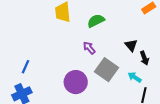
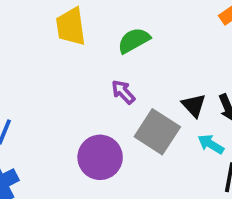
black triangle: (131, 45) -> (194, 105), moved

